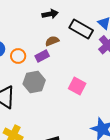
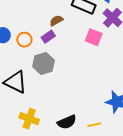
pink square: (77, 86) -> (94, 37), moved

